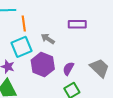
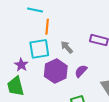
purple semicircle: (68, 69) -> (81, 71), moved

